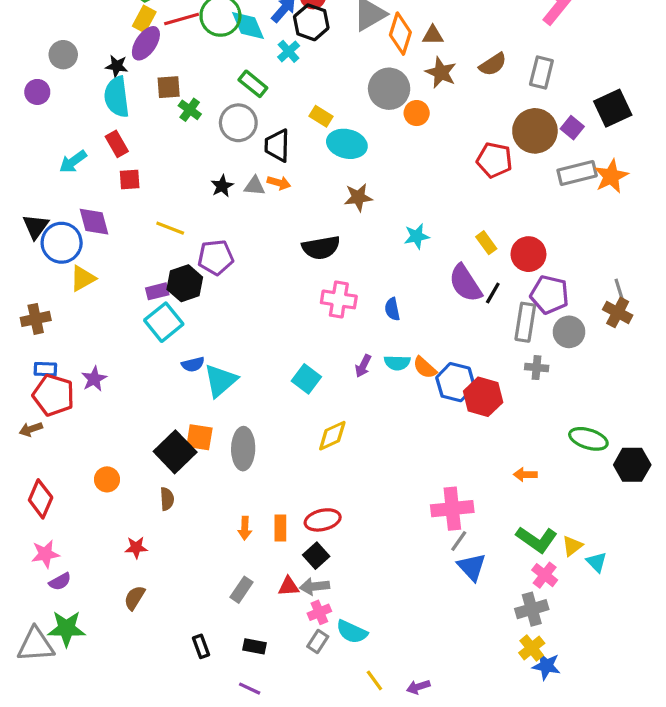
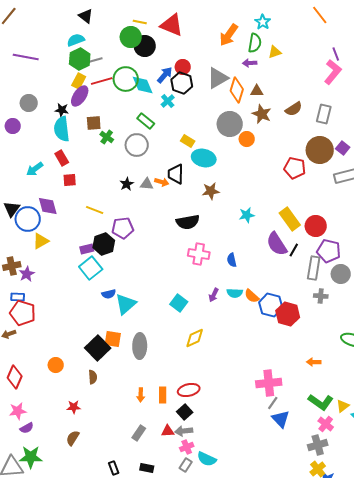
black trapezoid: (277, 145) -> (176, 174), moved
yellow rectangle: (486, 243) -> (290, 219), size x1.6
purple star: (94, 379) -> (27, 274), moved

